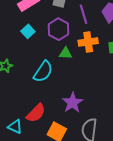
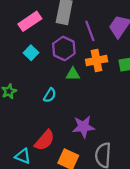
cyan semicircle: (43, 72) -> (50, 95), size x0.6
purple star: (73, 102) -> (83, 127), turned 30

